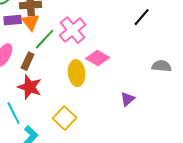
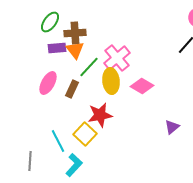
yellow ellipse: (77, 73) -> (111, 81), moved
red star: (30, 87) -> (100, 115), moved, turned -30
yellow square: (65, 118) -> (85, 134), moved

